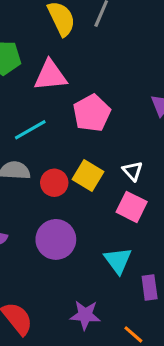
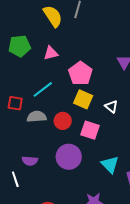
pink triangle: (50, 75) -> (51, 53), size x0.7
yellow square: (88, 175) -> (83, 99), moved
pink square: (132, 207) -> (90, 130), moved

